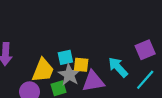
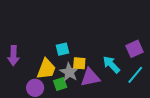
cyan square: (65, 57) -> (62, 49), moved

